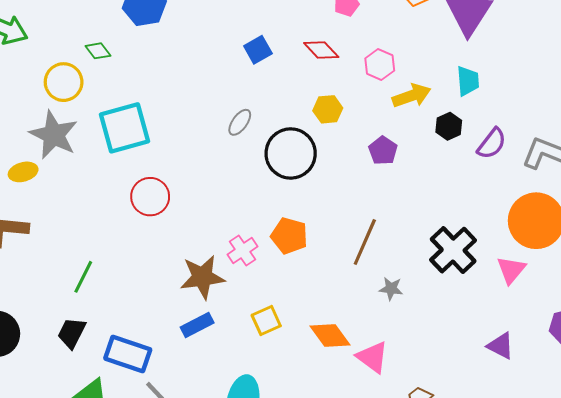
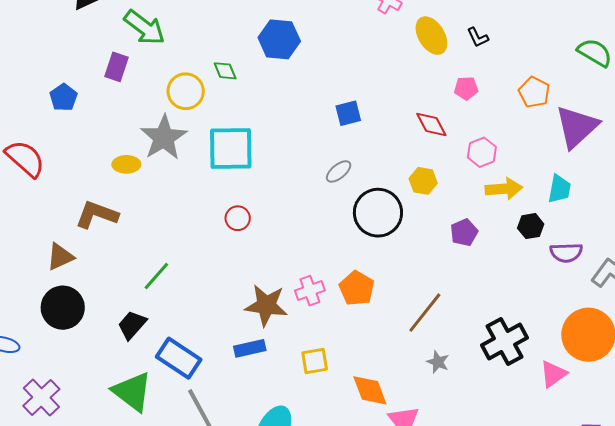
blue square: (258, 50) -> (348, 113), moved
purple semicircle: (492, 144) -> (566, 253), turned 36
red circle: (150, 197) -> (238, 218), size x0.7

